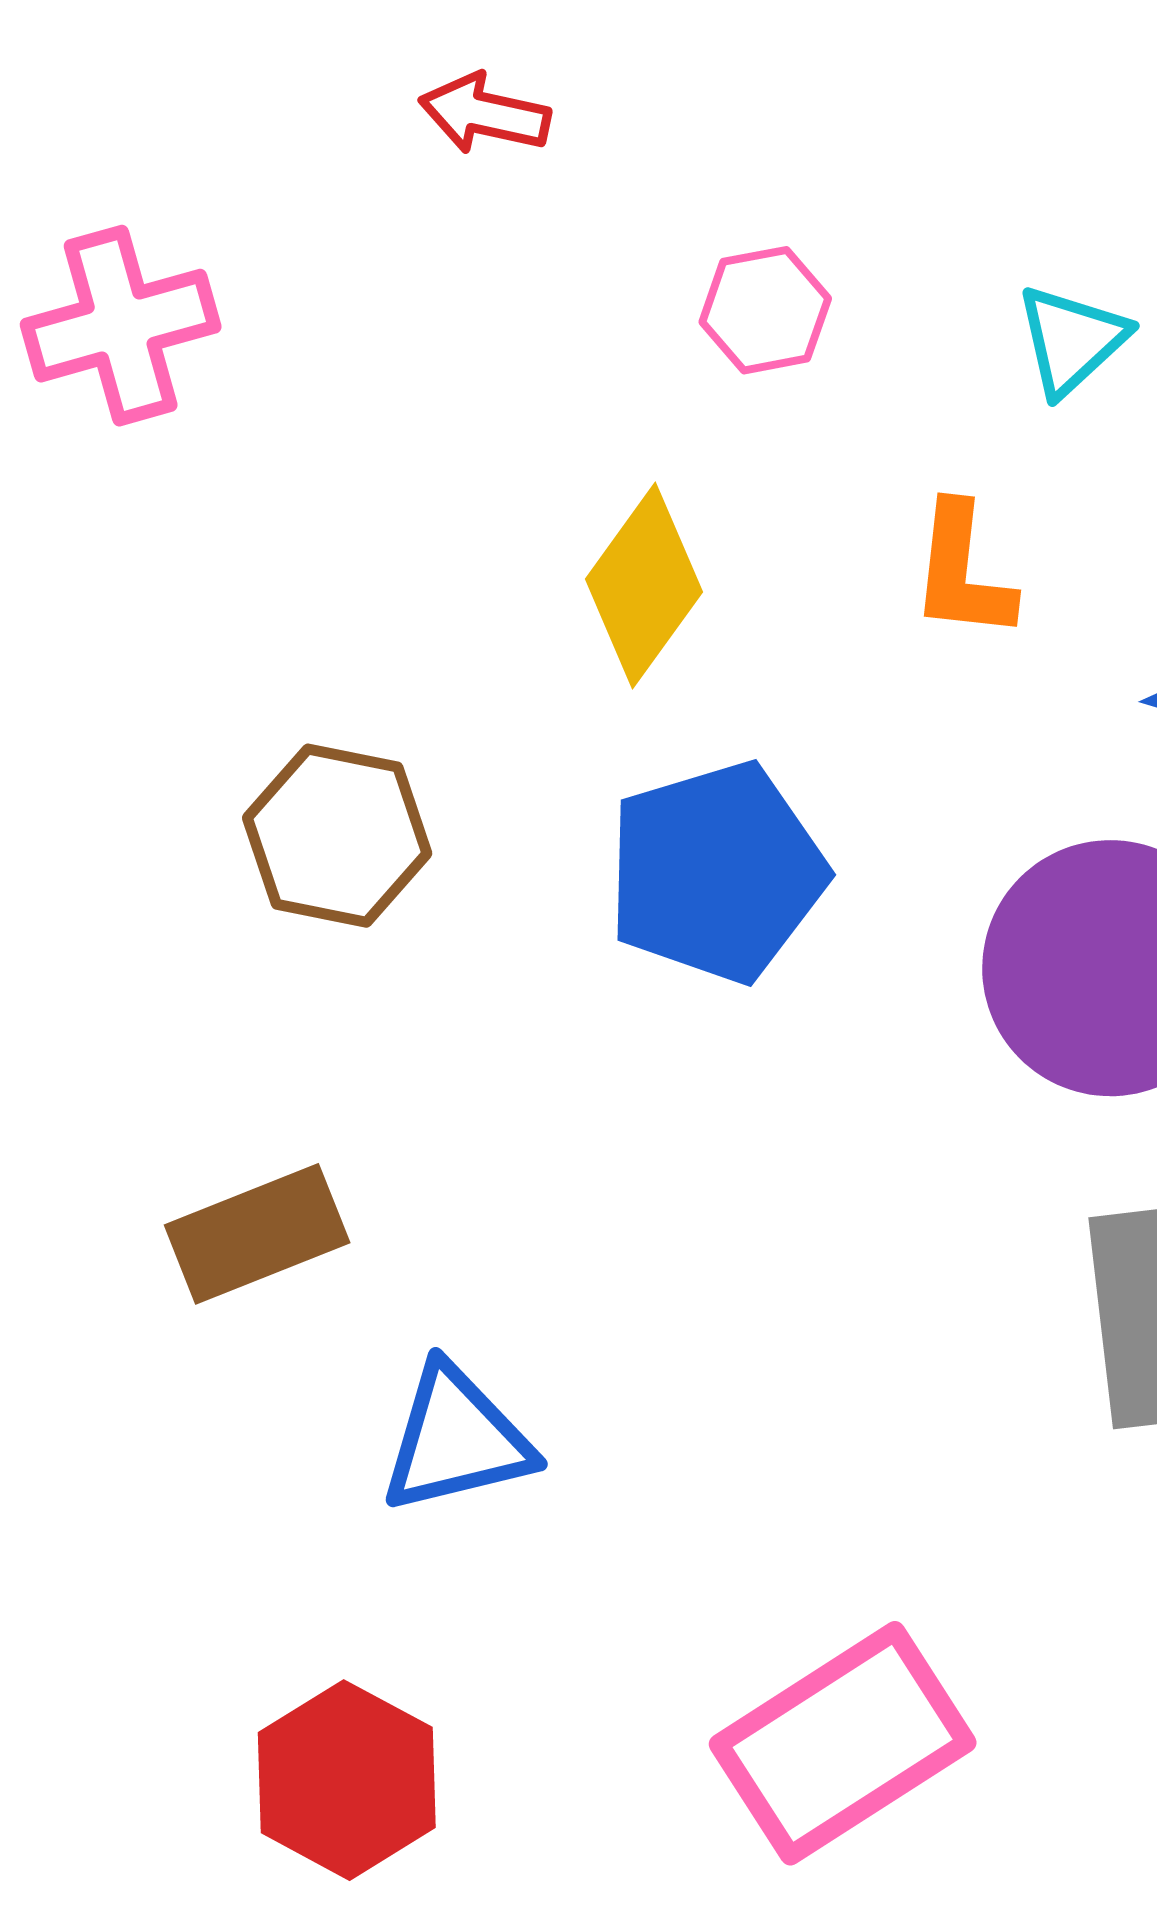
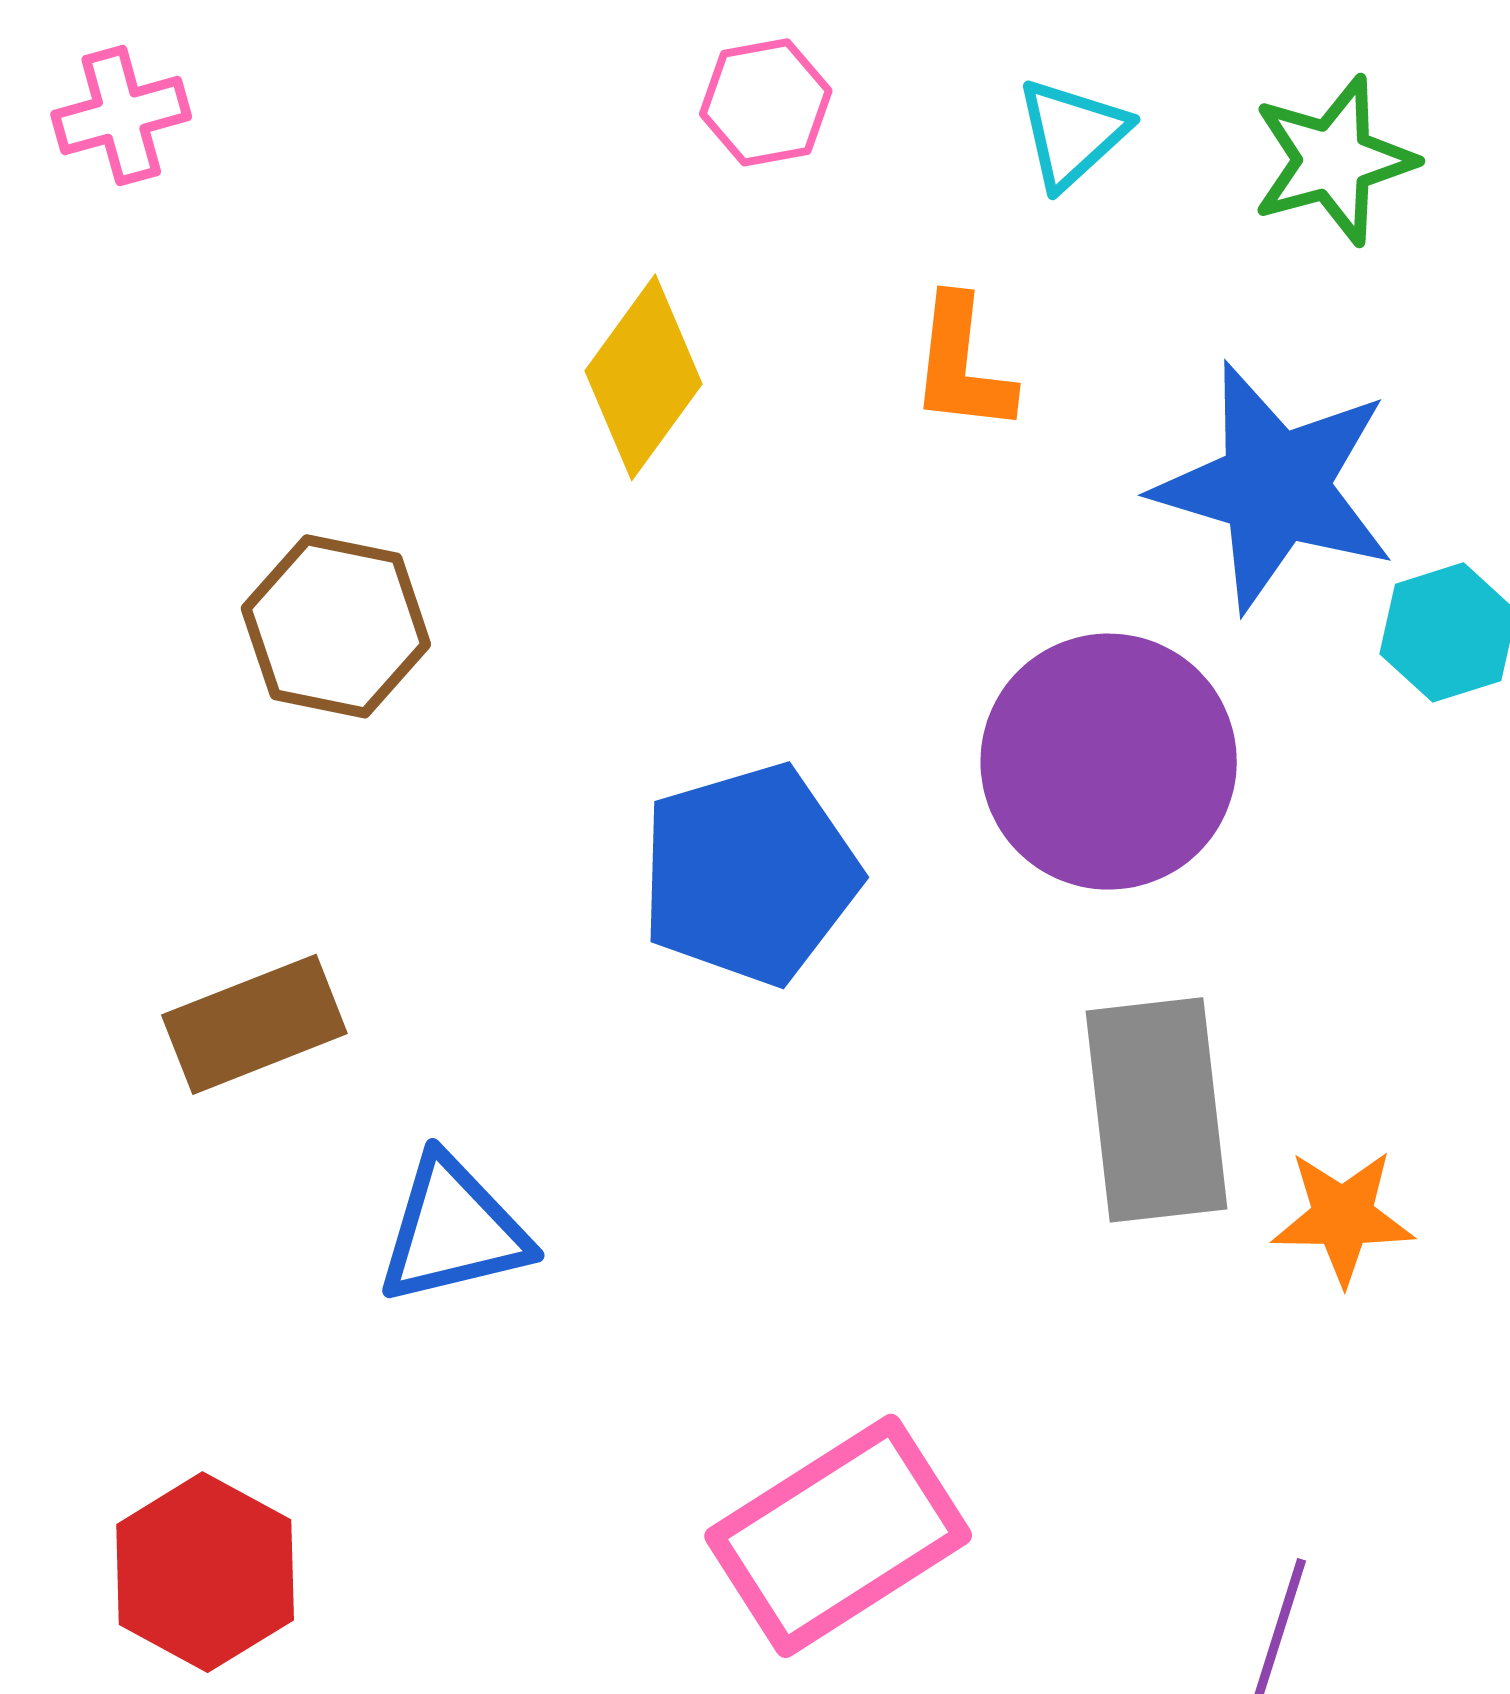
pink cross: (121, 326) -> (121, 116), size x0.7
blue pentagon: (716, 872) -> (750, 874), moved
red hexagon: (347, 1780) -> (205, 1572), moved

